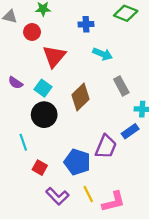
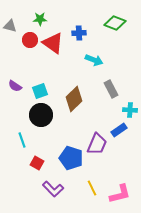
red triangle: (54, 56) -> (53, 43), moved, turned -35
cyan square: (43, 88) -> (40, 91), turned 35
yellow line: (88, 194) -> (92, 188), moved
pink L-shape: (114, 202) -> (120, 194), moved

